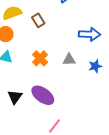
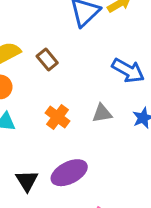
blue arrow: (90, 34) -> (128, 70), turned 35
purple ellipse: (43, 95) -> (69, 173), turned -55

